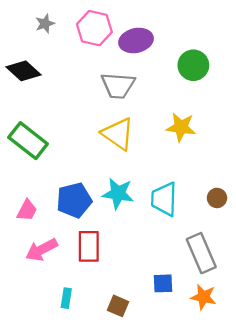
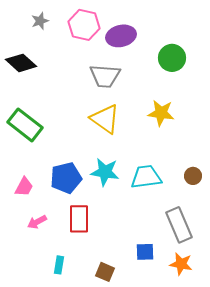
cyan trapezoid: (164, 199) -> (146, 177), turned 80
pink arrow: (42, 250) -> (37, 222), size x0.7

